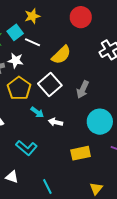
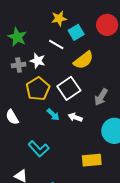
cyan square: (15, 32) -> (76, 32), moved
white arrow: (56, 122) -> (75, 117), moved

